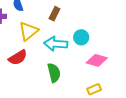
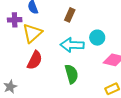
yellow triangle: (28, 31) -> (32, 33), moved
red semicircle: (18, 58) -> (35, 60), turned -30

